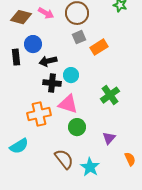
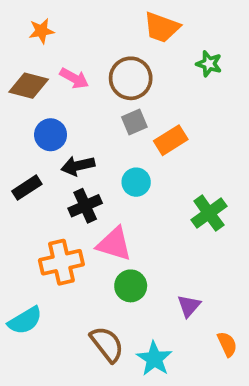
black rectangle: (16, 57) -> (27, 188), moved, turned 63
cyan circle: (71, 75) -> (136, 182), moved
black cross: (52, 83) -> (85, 206), turned -30
green cross: (110, 95) -> (209, 213), moved

